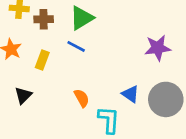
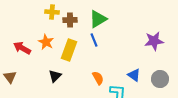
blue line: (76, 46) -> (94, 40), turned 40
yellow rectangle: (42, 60) -> (69, 50), size x1.5
gray circle: (166, 99) -> (160, 79), size x0.7

